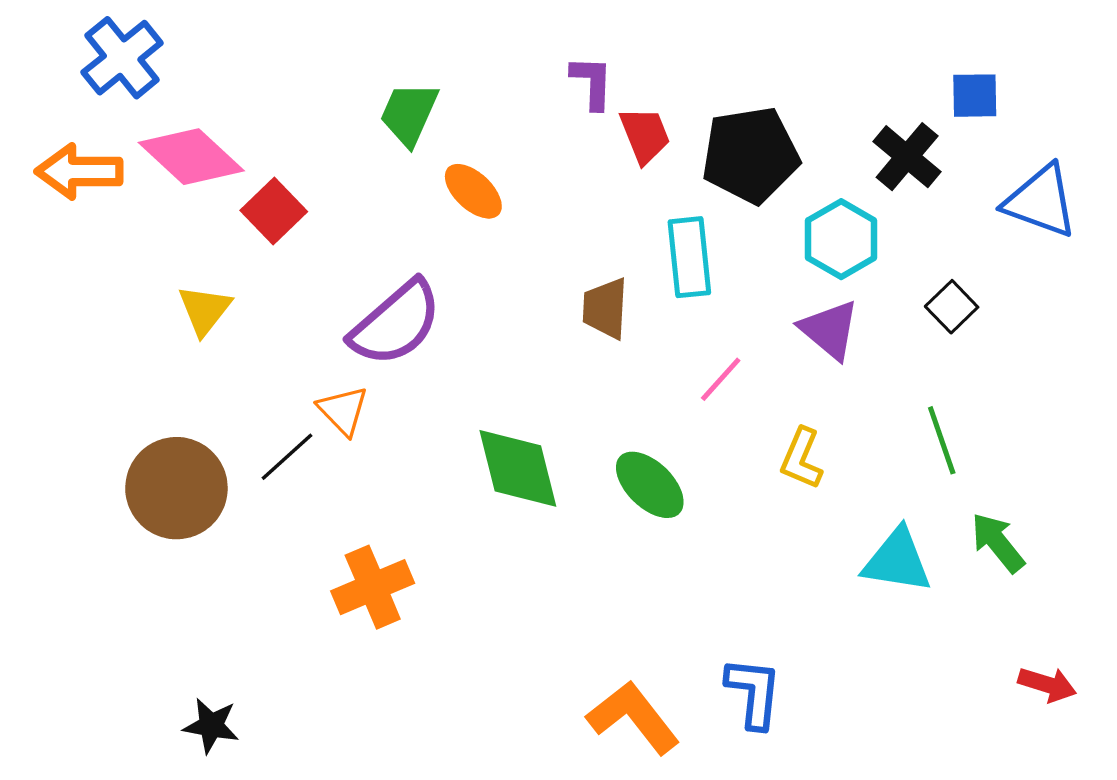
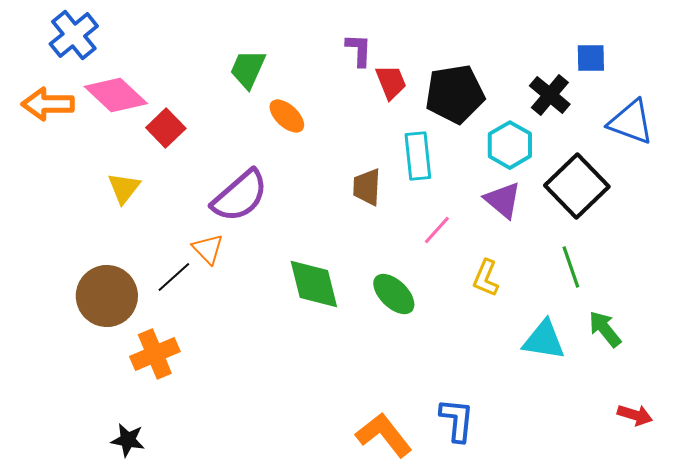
black square: (952, 307) -> (577, 186), size x2.0
orange cross: (373, 587) -> (155, 354), moved

